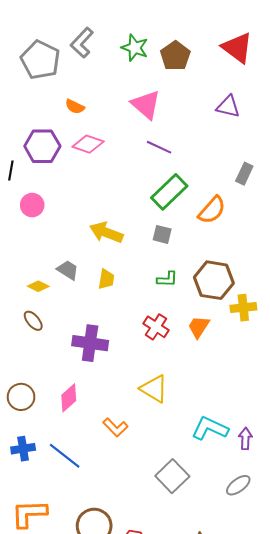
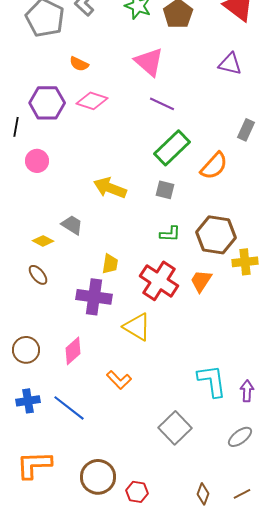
yellow trapezoid: (106, 279) -> (110, 264), moved
red cross: (156, 327) -> (159, 281), size x1.5
yellow triangle: (154, 389) -> (137, 327), moved
cyan L-shape: (210, 428) -> (212, 381), turned 57

